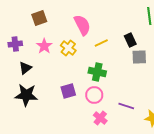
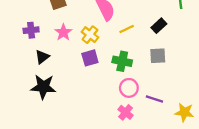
black rectangle: (130, 40) -> (159, 26), turned 72
gray square: (139, 57) -> (158, 56), moved
purple square: (68, 91) -> (90, 58), moved
pink circle: (94, 95) -> (129, 88), moved

